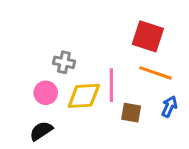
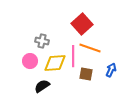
red square: (148, 36) -> (82, 24), moved, turned 30
orange line: (156, 73) -> (90, 48), moved
black semicircle: (41, 131) -> (42, 86), moved

